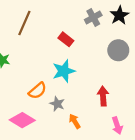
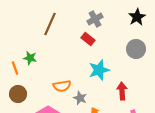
gray cross: (93, 18) -> (95, 19), moved
cyan star: (64, 71) -> (99, 70), moved
orange semicircle: (38, 91) -> (62, 86), turned 30

